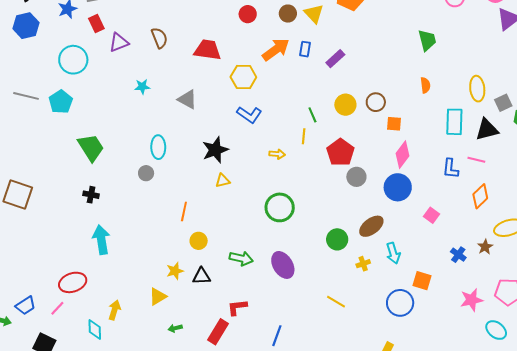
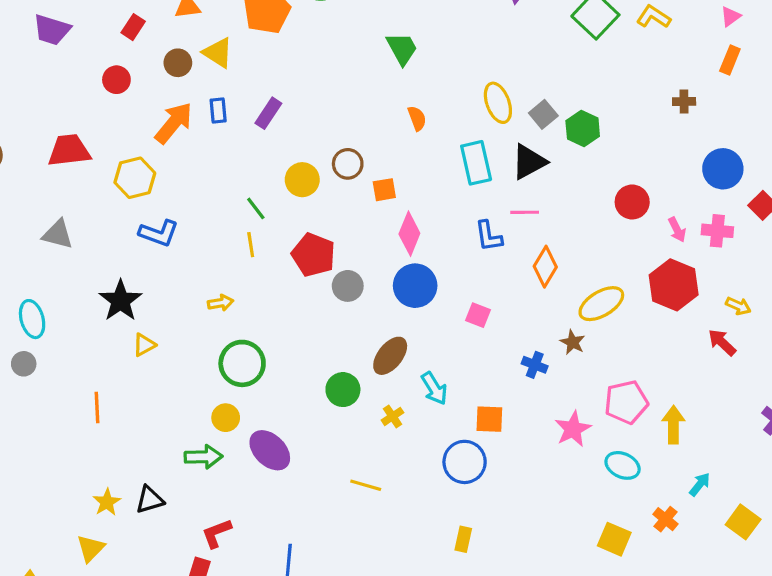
yellow arrow: (277, 154) -> (220, 303), moved
yellow circle: (199, 241) -> (226, 418), moved

